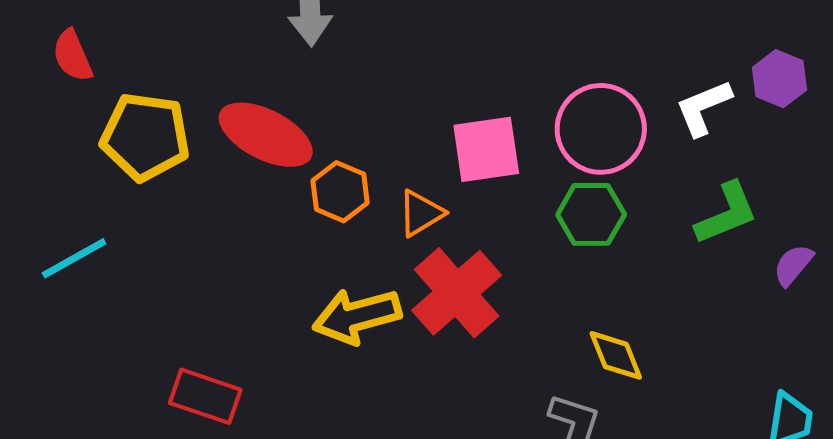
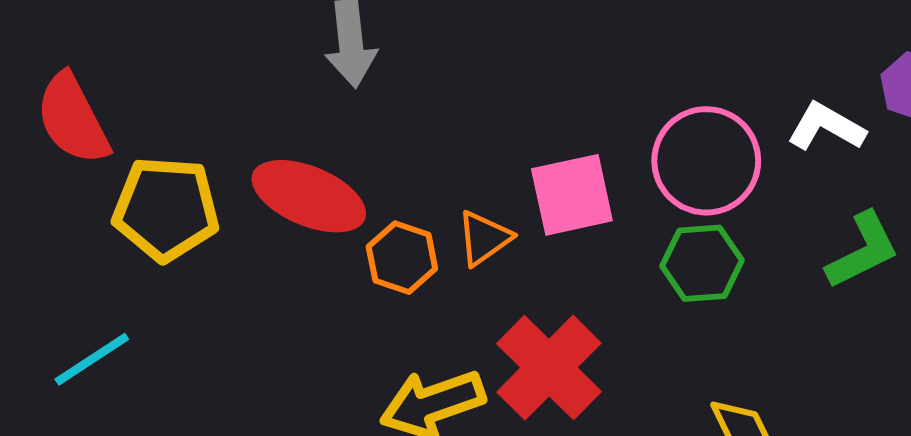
red semicircle: (72, 56) -> (73, 119), size x1.5
white L-shape: (703, 108) -> (826, 127), turned 56
orange triangle: (421, 213) -> (484, 238), moved

